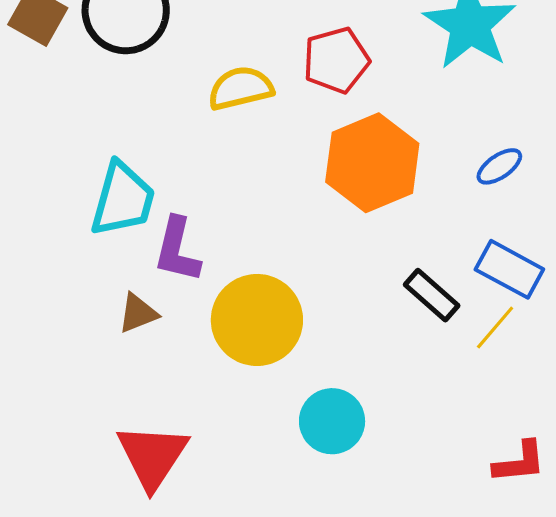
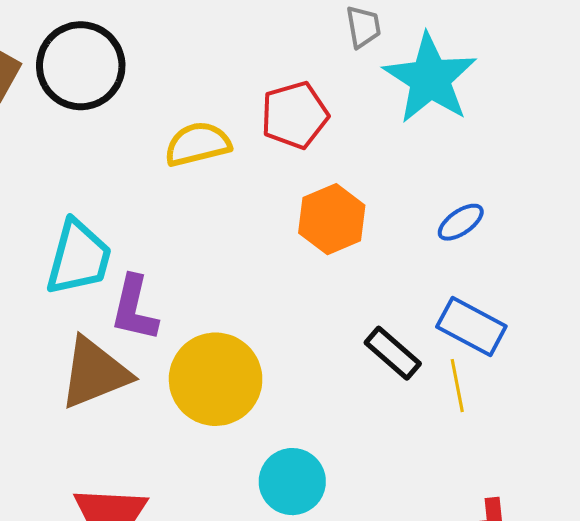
orange hexagon: (372, 163) -> (332, 219), size x0.7
brown triangle: (138, 313) -> (95, 373), size x1.8
yellow line: (495, 327) -> (457, 386), turned -51

